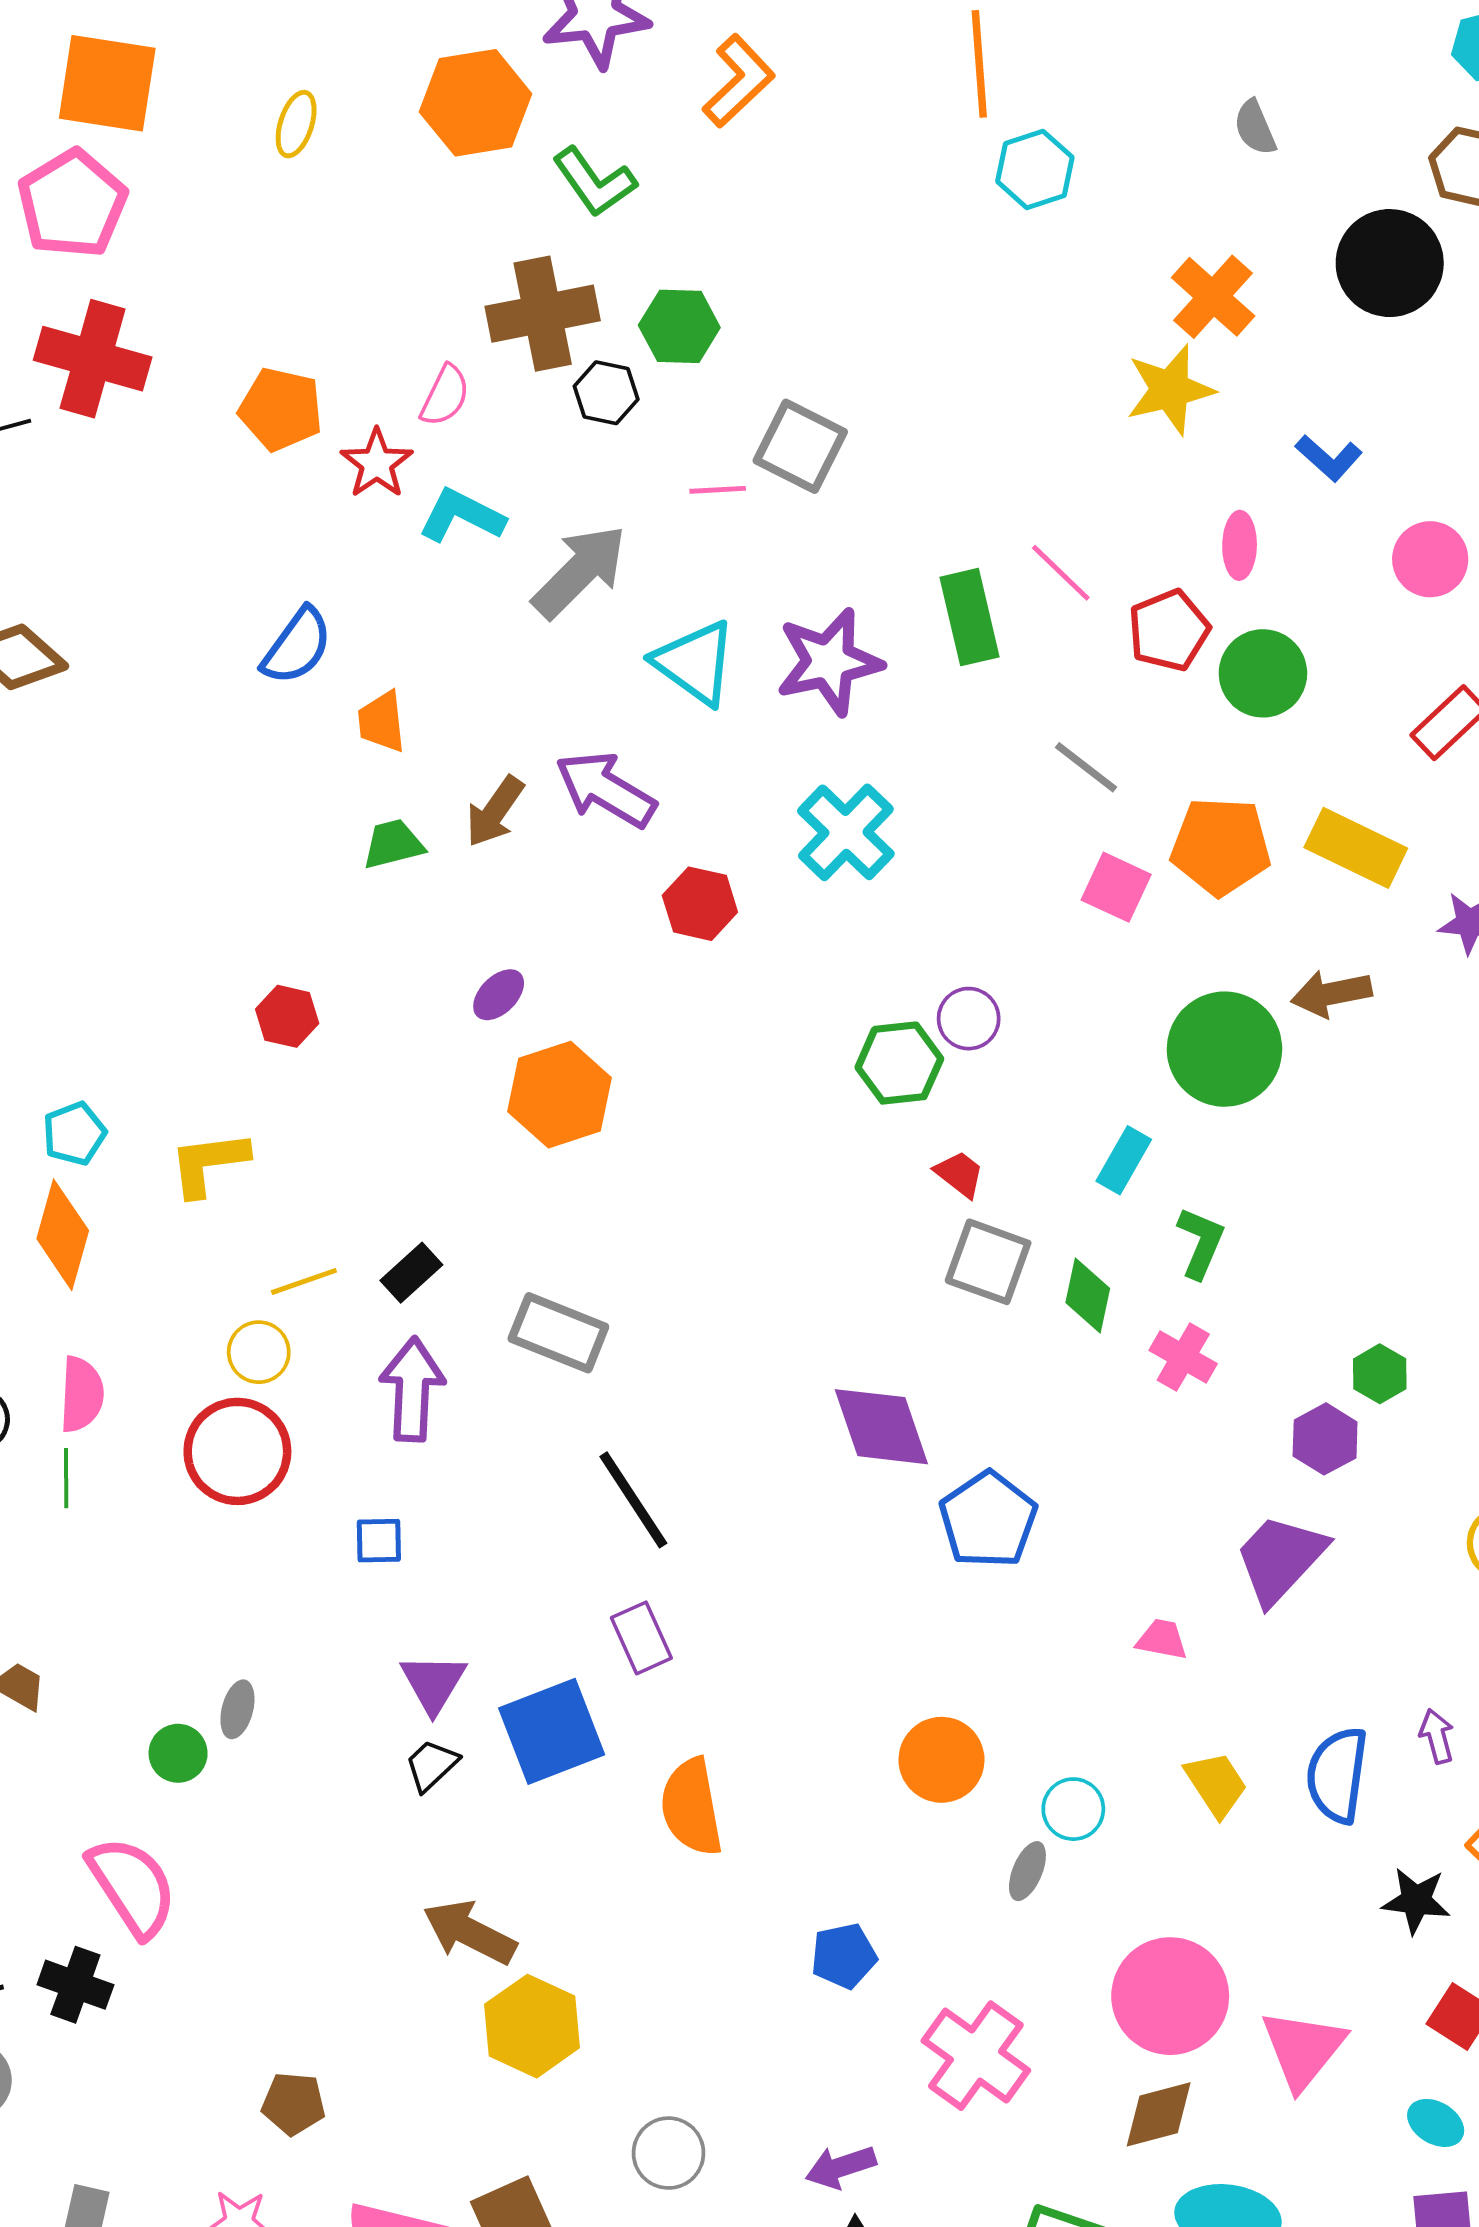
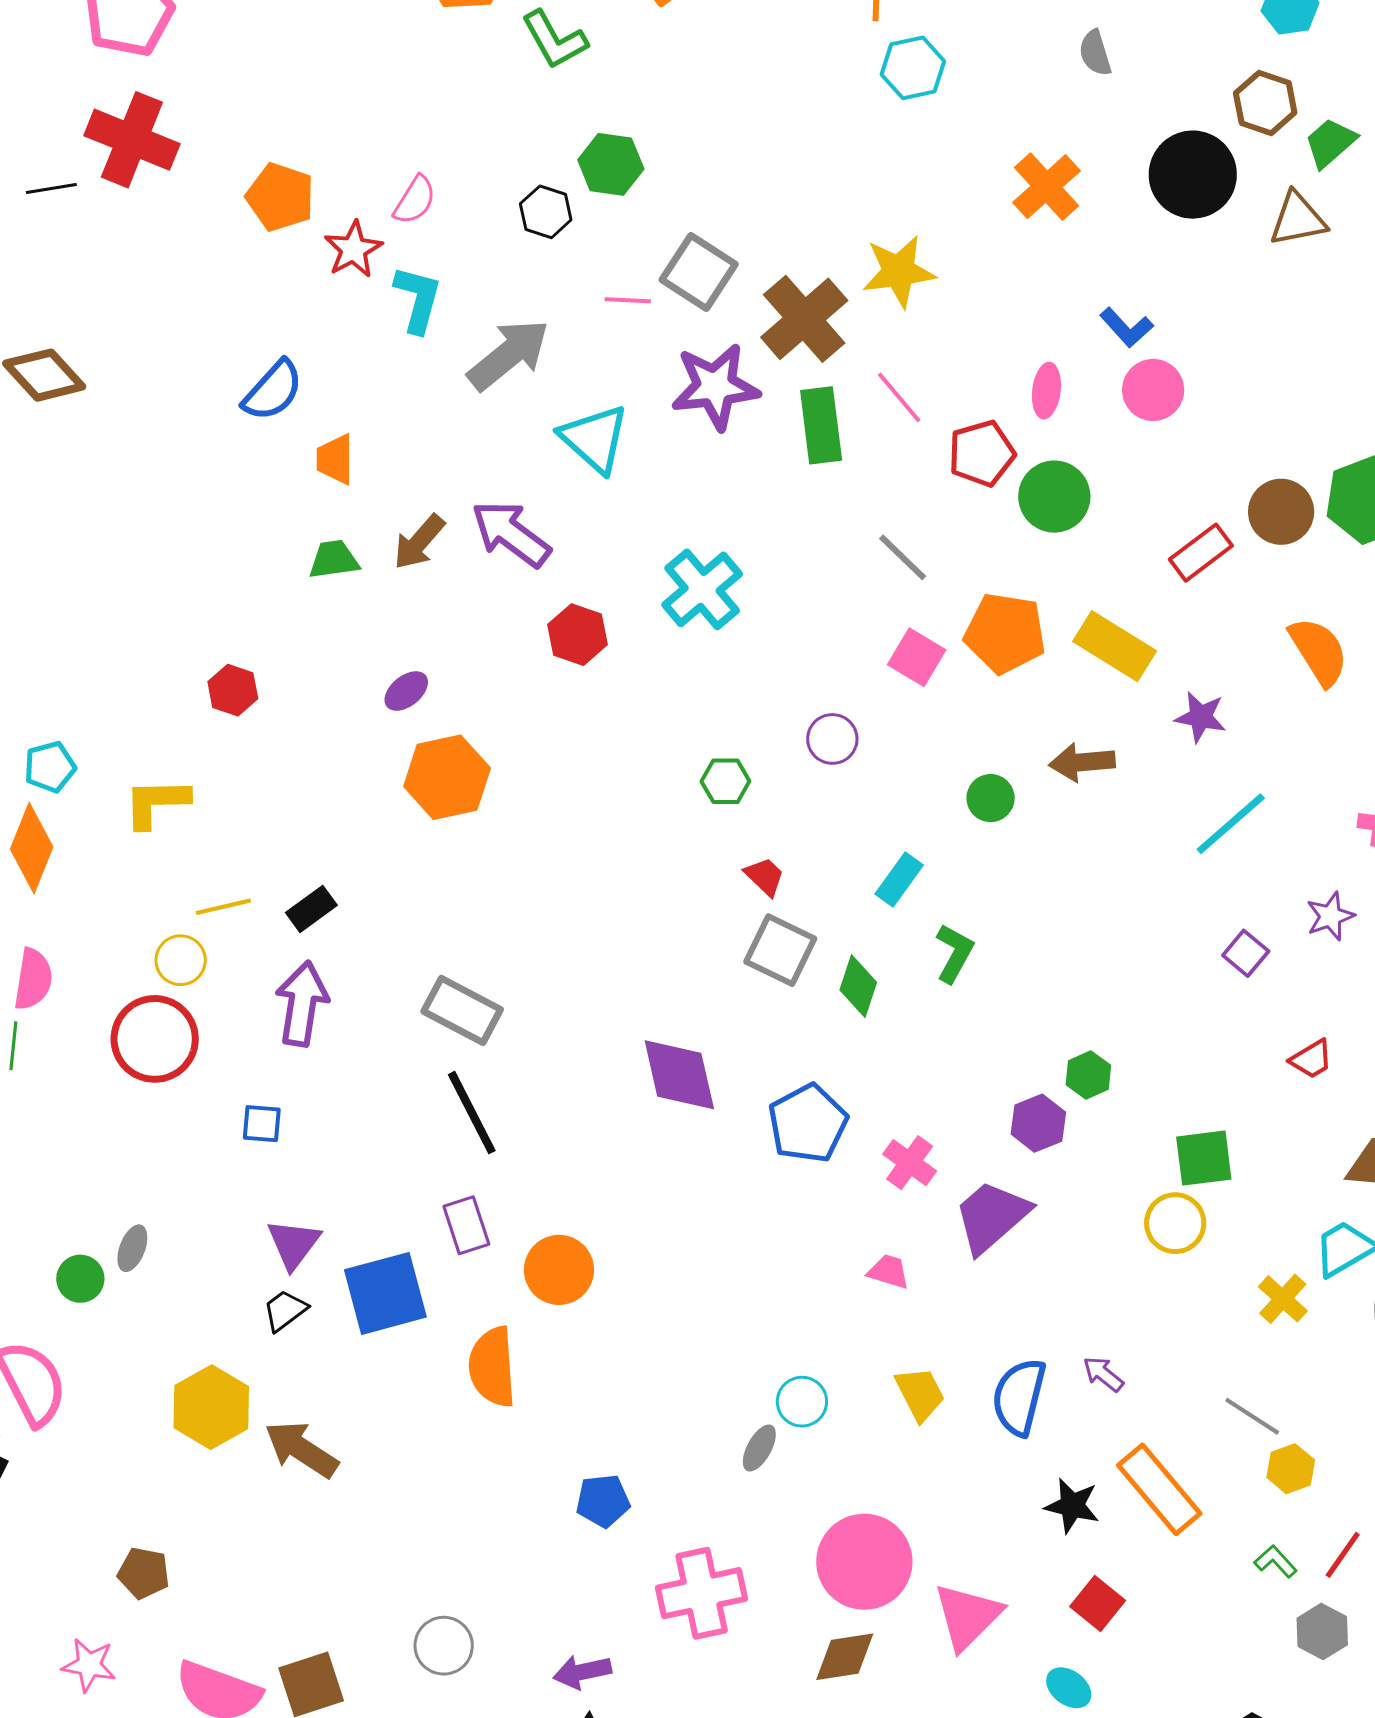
brown cross: (543, 314) -> (804, 319), moved, turned -36
yellow star: (1170, 390) -> (899, 271), moved
cyan L-shape: (462, 516) -> (418, 299), turned 72
pink circle: (1430, 559) -> (1153, 390), moved
purple star: (829, 662) -> (715, 387), moved
purple circle: (969, 1019) -> (832, 739), moved
green circle: (1224, 1049) -> (991, 798), size x0.5
green hexagon: (899, 1063) -> (725, 781), size x0.7
gray rectangle: (558, 1333) -> (462, 1010), moved
pink cross: (1183, 1357) -> (910, 1163), moved
blue pentagon: (988, 1520) -> (808, 1124), moved
purple arrow: (1437, 1736) -> (1103, 1374), turned -42
orange circle: (941, 1760) -> (559, 1270), moved
yellow hexagon: (532, 2026) -> (211, 1407), moved
pink cross: (976, 2056) -> (702, 1593), turned 36

